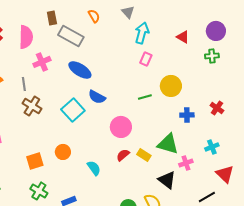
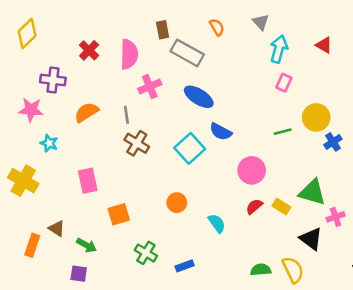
red triangle: (183, 37) -> (324, 45), moved
blue cross: (187, 115) -> (333, 142), moved, turned -32
orange square: (35, 161) -> (119, 214), moved

